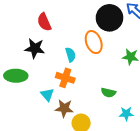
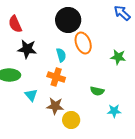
black circle: (109, 18) -> (68, 20), moved
red semicircle: (44, 22) -> (15, 24), moved
cyan triangle: (47, 95) -> (31, 95), moved

